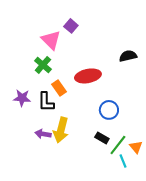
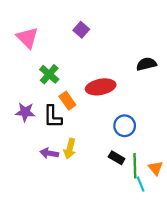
pink triangle: (51, 40) -> (27, 38), moved
yellow arrow: (61, 130) -> (70, 149), size x0.7
green line: (118, 145) -> (135, 166), turned -40

